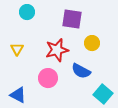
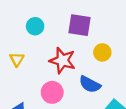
cyan circle: (27, 12) -> (35, 26), moved
red star: (57, 50) -> (62, 60), turned 30

